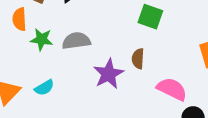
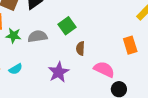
green square: (150, 17) -> (67, 26), moved, turned 36
purple star: (108, 74) -> (59, 72), moved

